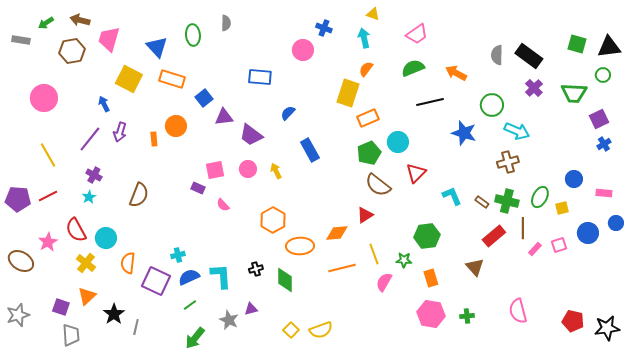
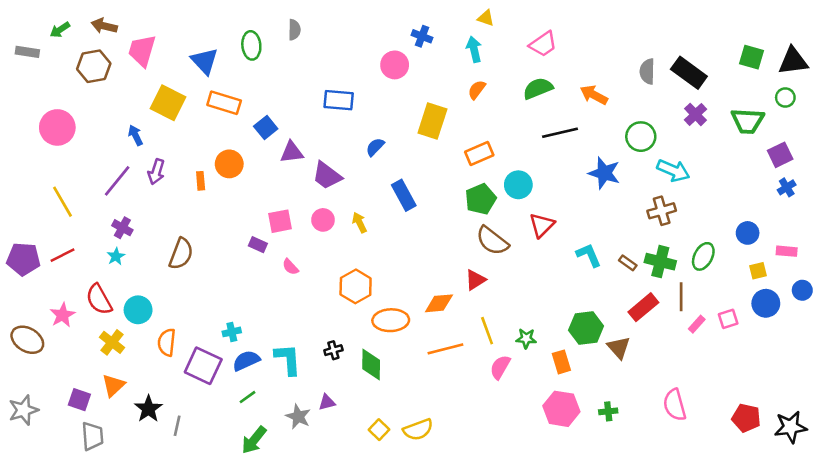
yellow rectangle: (348, 93) -> (432, 121), moved
yellow square: (562, 208) -> (758, 271), moved
green hexagon: (427, 236) -> (586, 328), moved

